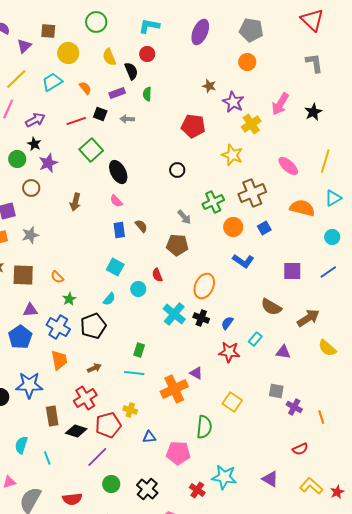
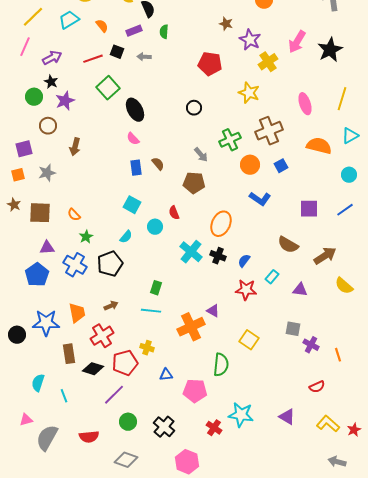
black star: (313, 112) -> (330, 50), size x1.4
pink ellipse: (288, 166) -> (305, 104), turned 30
brown arrow: (75, 202) -> (75, 147), moved
orange trapezoid: (59, 360) -> (77, 313), moved

